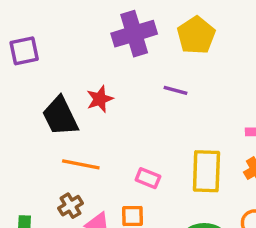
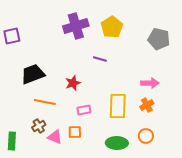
red star: (100, 99) -> (73, 83), moved
black trapezoid: (60, 116) -> (33, 74), turned 95
pink rectangle: (148, 178) -> (84, 110), turned -32

